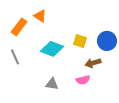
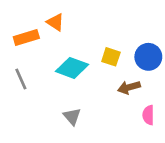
orange rectangle: (19, 27) -> (26, 37), turned 36
pink semicircle: (83, 80) -> (148, 115), moved, turned 104
gray triangle: (52, 84) -> (72, 116), turned 40

